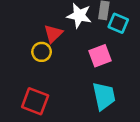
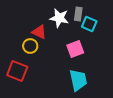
red triangle: (53, 34) -> (39, 32), turned -49
red square: (35, 101) -> (17, 71), moved

